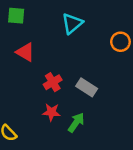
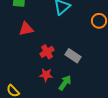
red triangle: (25, 52) -> (26, 29), turned -42

